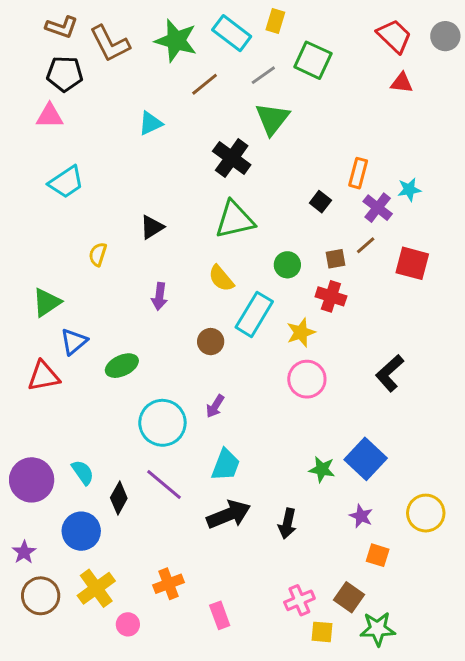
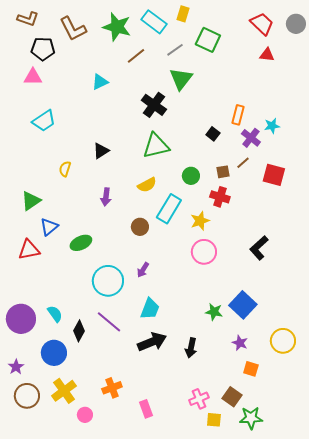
brown L-shape: (62, 27) -> (28, 19), moved
yellow semicircle: (221, 278) -> (147, 185), turned -78

